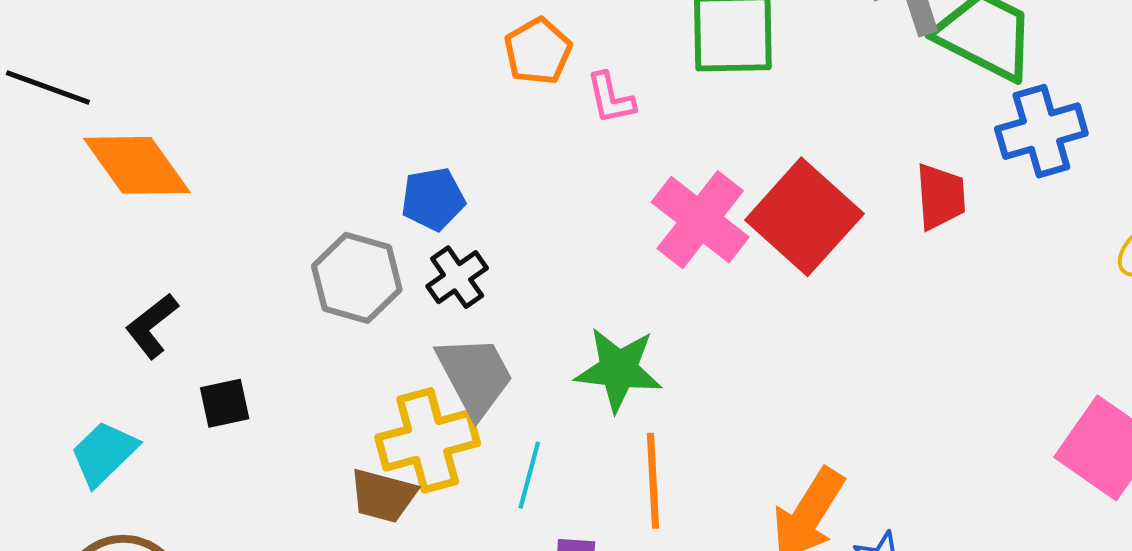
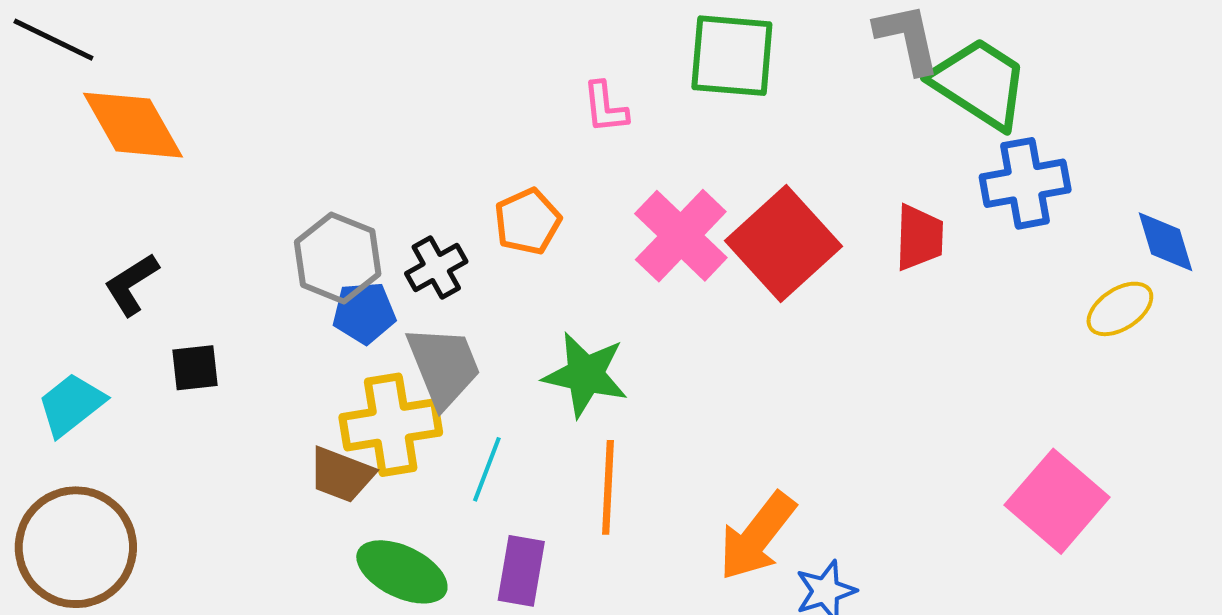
orange pentagon: (538, 51) -> (527, 221), moved
blue pentagon: (433, 199) -> (364, 313), moved

